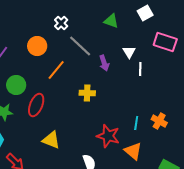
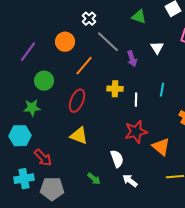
white line: (140, 69) -> (136, 100), moved
red ellipse: (36, 105) -> (77, 101), moved
cyan line: (136, 123) -> (162, 90), moved
red star: (108, 136) -> (136, 132), turned -30

